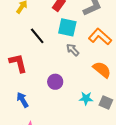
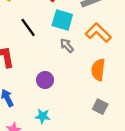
orange semicircle: (102, 70) -> (98, 70), turned -126
cyan star: (86, 98) -> (43, 116), moved

